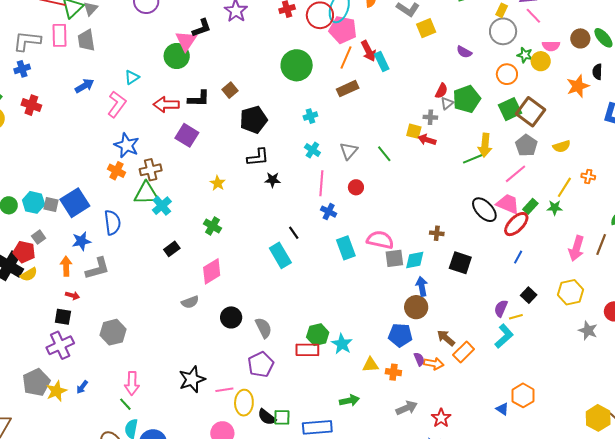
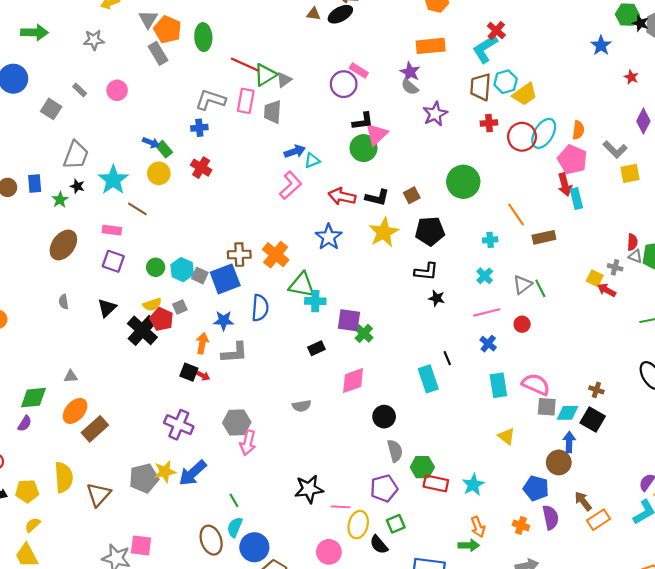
black L-shape: (202, 28) -> (363, 121), moved
pink pentagon: (343, 30) -> (572, 160), moved
orange line: (346, 58) -> (516, 214), moved, turned -70
green circle: (297, 65) -> (463, 182), moved
blue arrow: (85, 86) -> (295, 151), moved
brown rectangle: (348, 89) -> (544, 237), moved
red semicircle: (441, 91) -> (632, 242), turned -35
gray triangle: (447, 103) -> (635, 256), turned 48
purple square: (187, 135) -> (349, 320), moved, turned -35
blue star: (127, 145) -> (329, 237), moved
green line: (384, 154) -> (540, 288), moved
brown cross: (151, 170) -> (239, 255), moved
orange cross: (116, 171) -> (276, 255), size x1.4
yellow star: (218, 183) -> (384, 232), moved, size x1.8
pink line: (321, 183) -> (487, 312), turned 60
cyan cross: (162, 206) -> (315, 301), turned 30
black square: (460, 263) -> (593, 420), moved
yellow semicircle: (29, 274) -> (152, 304), moved
gray semicircle: (190, 302) -> (302, 406), moved
black square: (63, 317) -> (189, 372), moved
black circle: (231, 317) -> (384, 417), moved
green hexagon: (318, 335) -> (422, 467), moved
purple cross: (60, 345) -> (179, 425), turned 36
purple semicircle: (419, 359) -> (551, 517), size x1.6
orange arrow: (434, 363) -> (478, 527), moved, turned 48
yellow triangle: (370, 365) -> (507, 436), moved, turned 30
gray pentagon: (36, 382) -> (144, 478), moved
pink arrow: (132, 383) -> (248, 443), moved
blue arrow: (82, 387) -> (193, 473), size x2.0
green square: (282, 417) -> (396, 524), moved, turned -36

